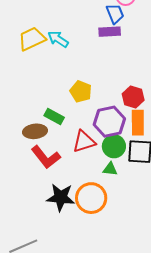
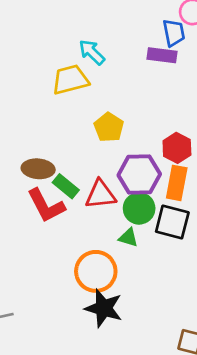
yellow trapezoid: (32, 39) -> (70, 80), moved
green rectangle: (54, 116) -> (66, 186), moved
black star: (61, 197) -> (104, 308), moved

